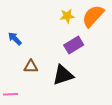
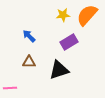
blue arrow: (15, 39) -> (29, 36), moved

